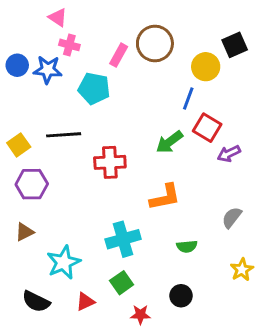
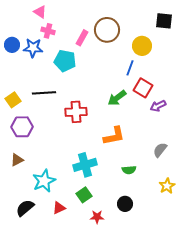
black square: (235, 45) -> (164, 21), moved, turned 30
black semicircle: (36, 302) -> (25, 208), turned 114

